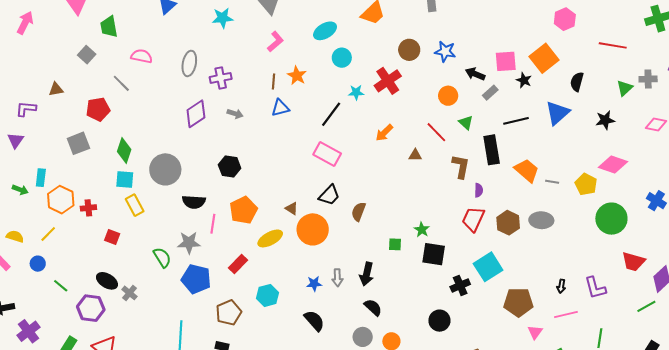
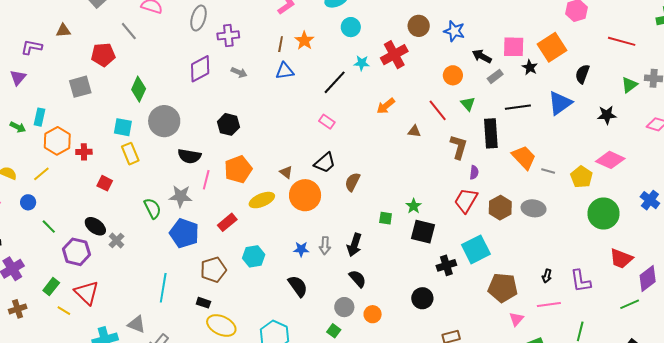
green diamond: (124, 151) -> (139, 89), moved
pink rectangle: (327, 154) -> (327, 122), size x0.6

